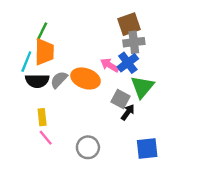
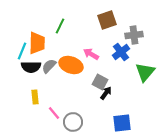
green line: (42, 31) -> (60, 26), moved
gray cross: (134, 42) -> (134, 35), moved
blue cross: (128, 63) -> (121, 52), moved
green triangle: (142, 87) -> (145, 72), moved
pink line: (46, 138) -> (54, 113), moved

